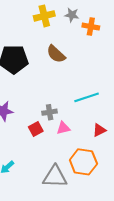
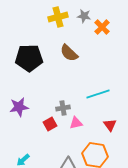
orange cross: (91, 27) -> (102, 27), turned 35
red triangle: (99, 130) -> (110, 125), turned -40

